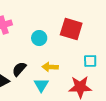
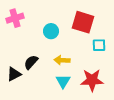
cyan square: (90, 61) -> (99, 45), moved
cyan triangle: (41, 85) -> (63, 81), moved

